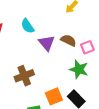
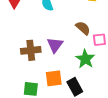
purple triangle: (47, 43) -> (55, 45), moved

